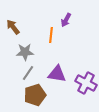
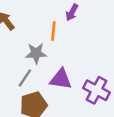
gray star: (25, 52) -> (36, 53), moved

